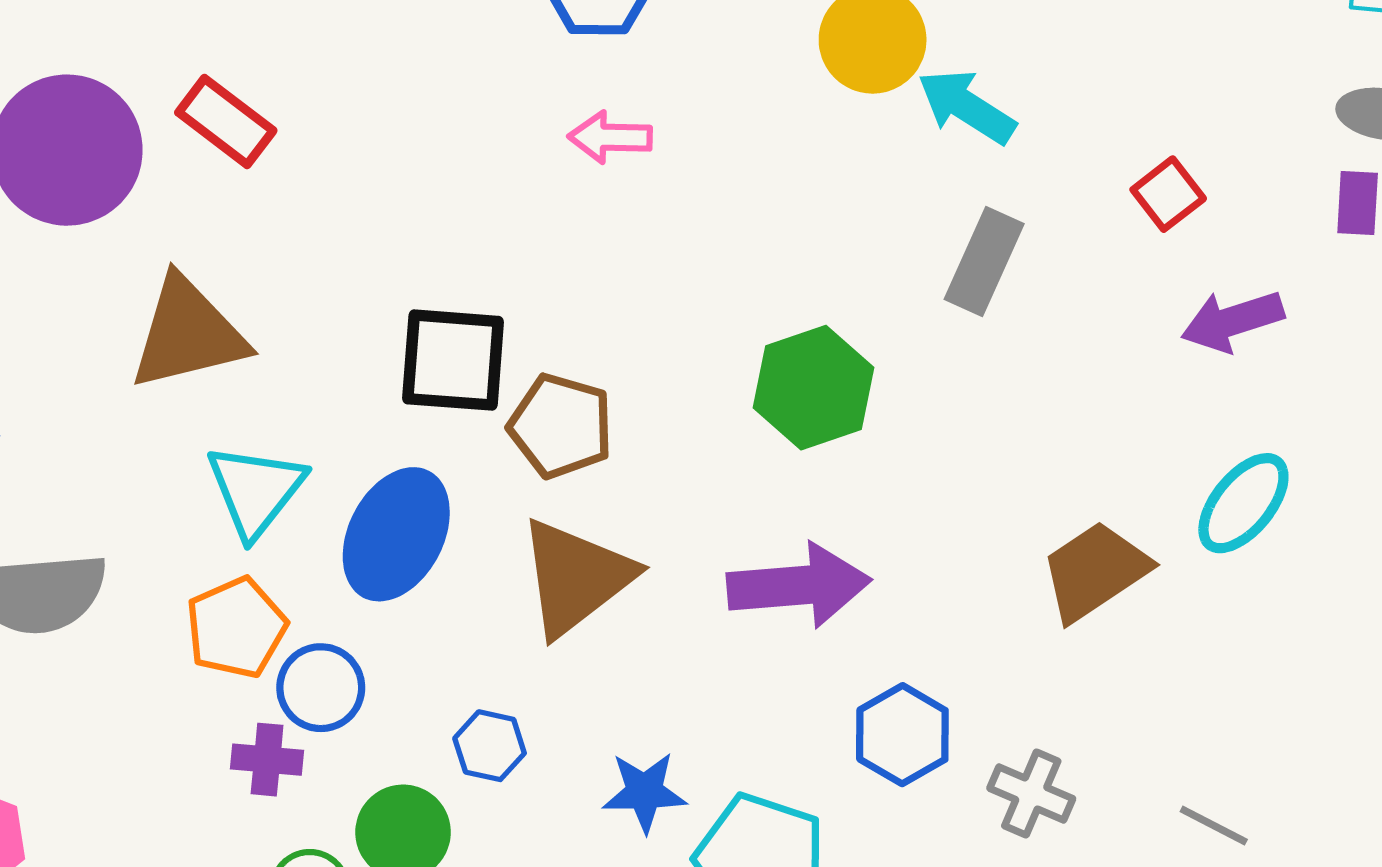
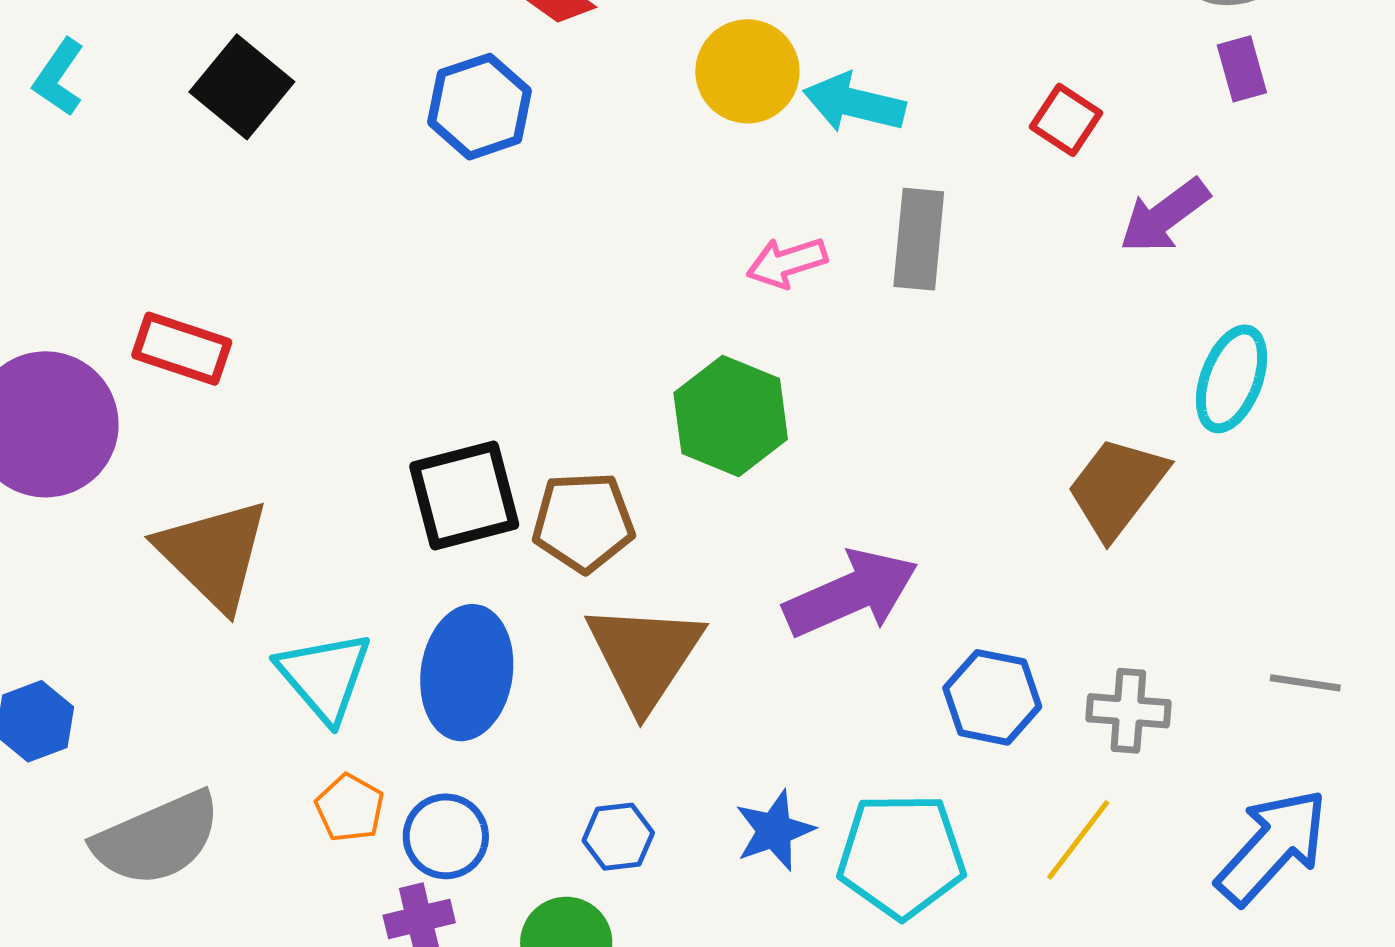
pink arrow: (610, 137) -> (787, 262), moved
brown triangle: (188, 333) -> (213, 554), turned -43
green hexagon: (813, 388) -> (731, 416), moved
orange pentagon: (236, 628) -> (350, 808), size x0.7

